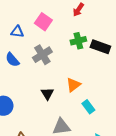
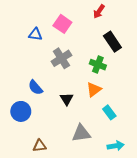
green cross: (78, 41) -> (98, 65), moved, turned 35
black rectangle: (100, 47) -> (112, 42), moved, turned 36
blue semicircle: (12, 60) -> (35, 87), moved

